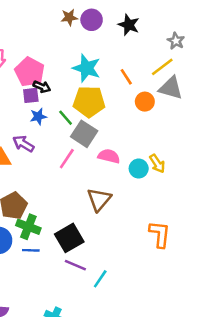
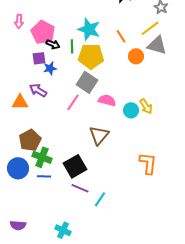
purple square: (31, 95) -> (39, 58), moved
green line: (66, 118) -> (72, 46), moved, turned 40

